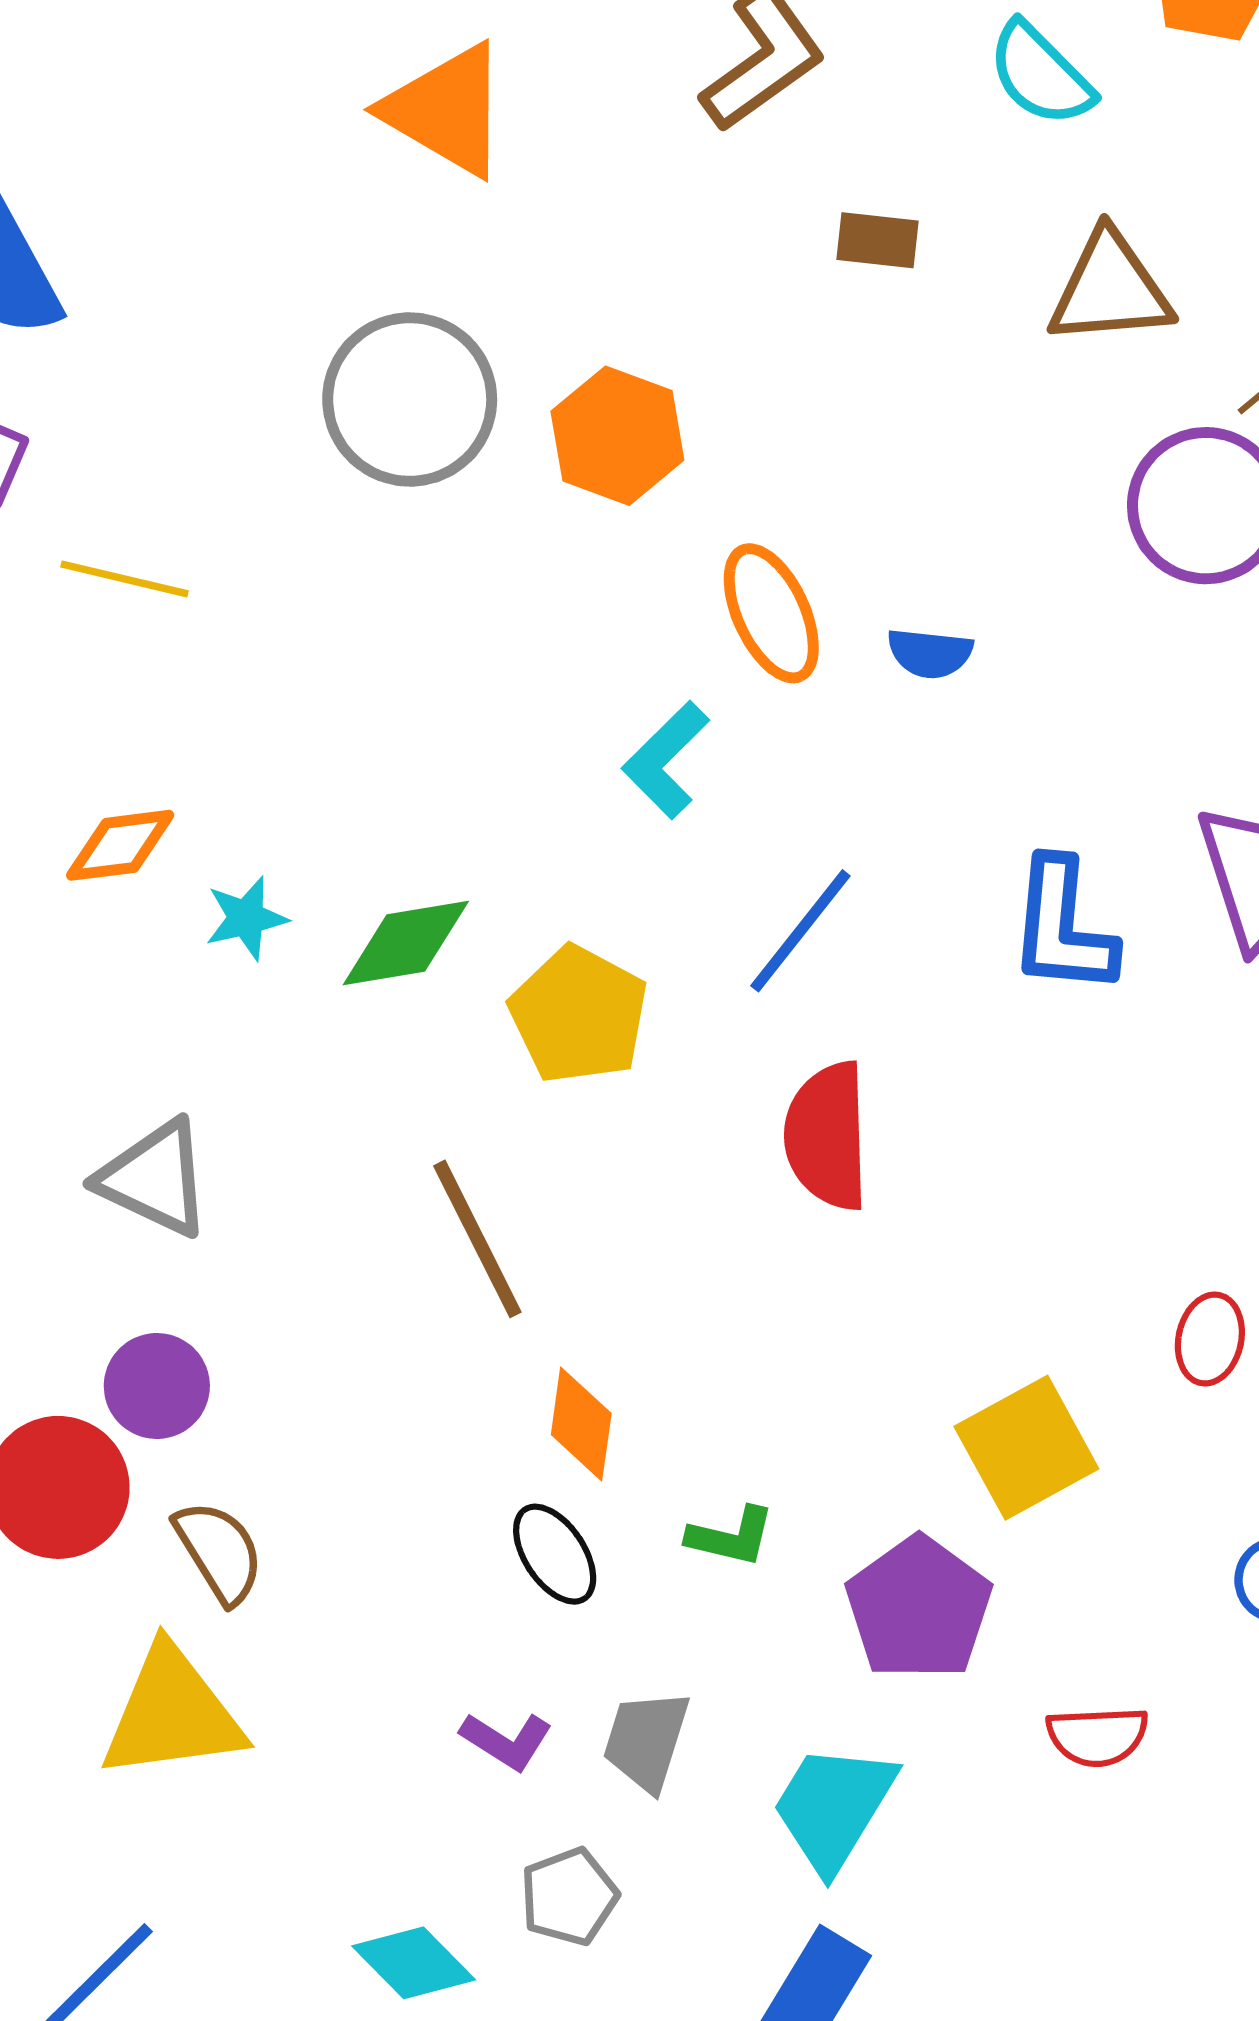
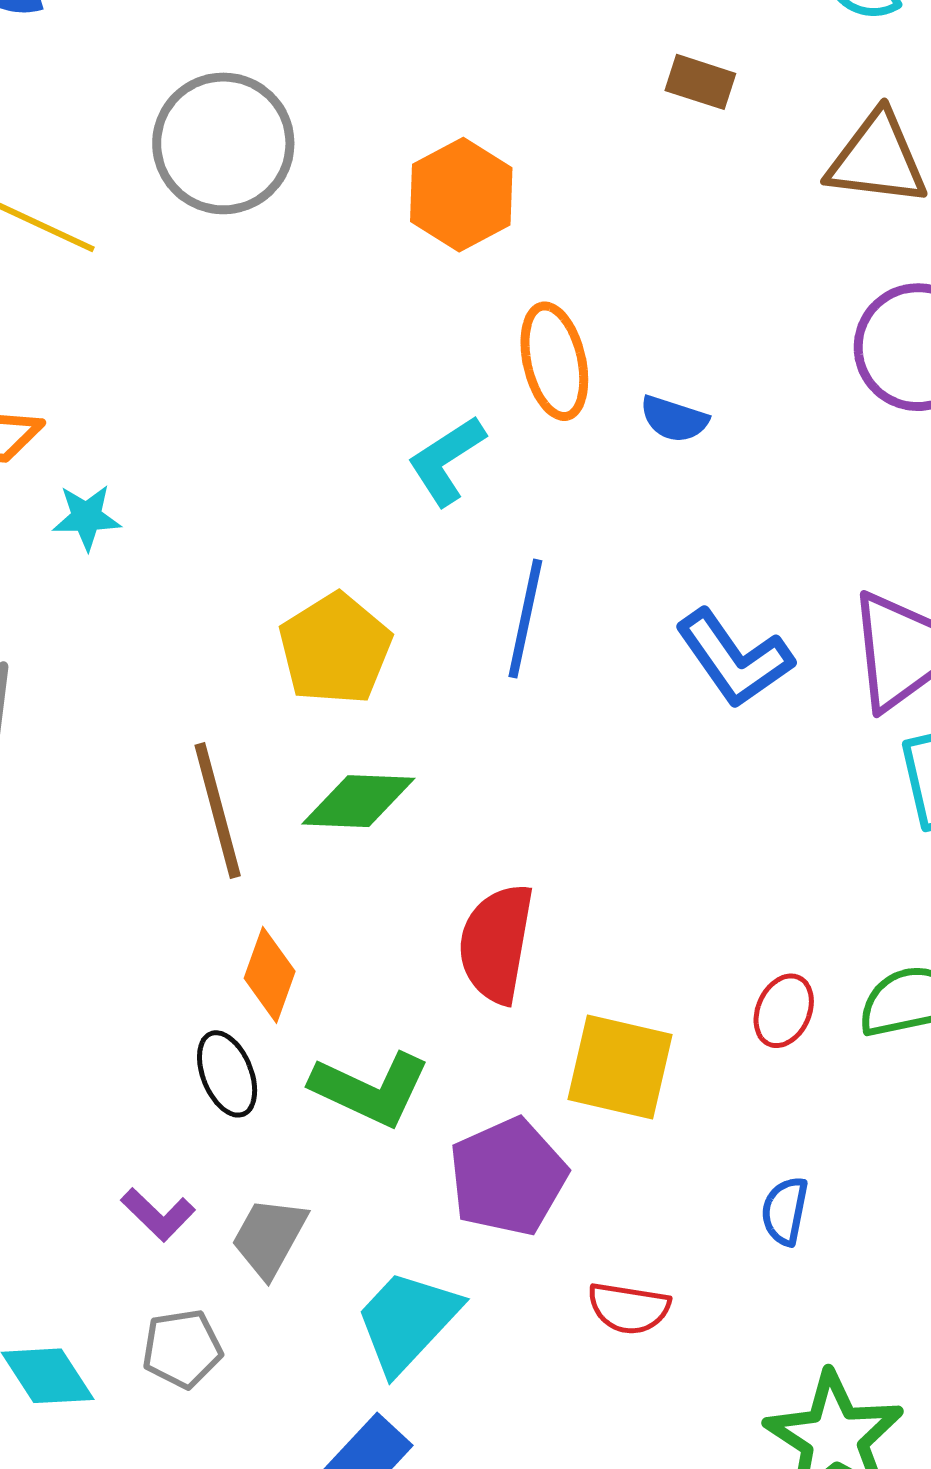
gray circle: (410, 400) -> (223, 143), moved
blue L-shape: (1062, 927) -> (734, 659), turned -52
blue line: (800, 931) -> (525, 619), turned -38
green diamond: (406, 943) -> (358, 801), moved
red semicircle: (827, 1136) -> (496, 943), moved
yellow square: (1026, 1448) -> (620, 1067), turned 30
green L-shape: (731, 1537) -> (370, 1089), size x1.6

